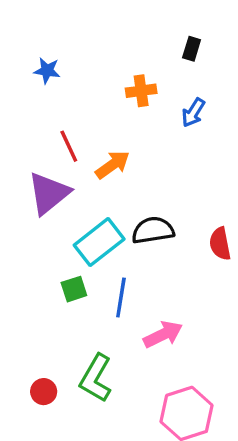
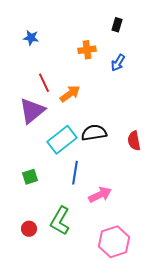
green square: (74, 289) -> (30, 177), moved

